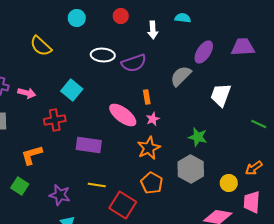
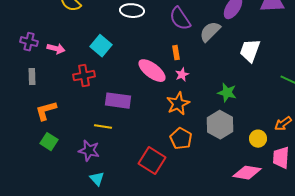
purple semicircle: (134, 63) -> (180, 19), moved, turned 75
orange L-shape: (32, 155) -> (46, 111), moved
yellow line: (97, 185) -> (103, 127), moved

